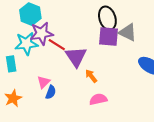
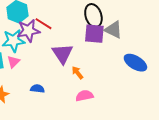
red line: (57, 45) -> (43, 24), moved
pink triangle: (44, 82) -> (13, 62), moved
blue semicircle: (51, 92) -> (37, 89), turned -104

